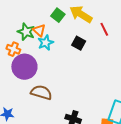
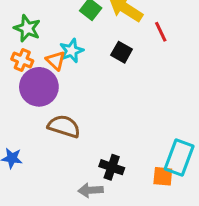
orange triangle: (39, 30) -> (56, 60), moved
green star: (26, 32) -> (27, 28), moved

